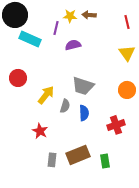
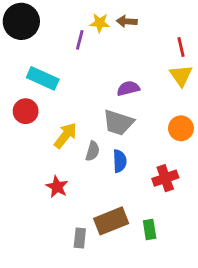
red line: (127, 22) -> (181, 47), moved
cyan rectangle: (30, 39) -> (43, 78), moved
purple semicircle: (73, 45) -> (128, 88), moved
gray rectangle: (52, 160) -> (80, 238), moved

